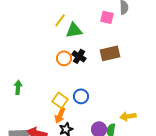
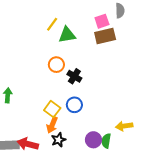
pink square: (107, 17) -> (102, 21), turned -32
brown rectangle: (110, 53) -> (105, 36), moved
black cross: (79, 56) -> (74, 76), moved

